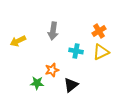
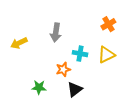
orange cross: (99, 31) -> (108, 24), moved
orange star: (52, 70) -> (63, 69), moved

